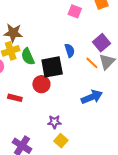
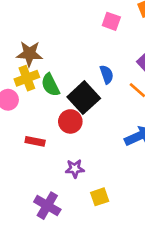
black square: (52, 67) -> (84, 98), turned -30
purple star: (54, 122) -> (75, 169), moved
yellow square: (61, 141) -> (100, 197), turned 32

